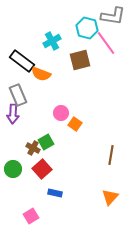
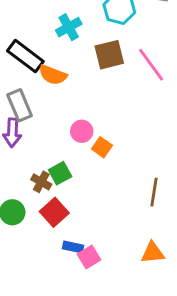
pink line: (106, 43) -> (151, 65), moved
orange triangle: (110, 197) -> (153, 253), turned 42
pink square: (31, 216) -> (89, 257), moved

